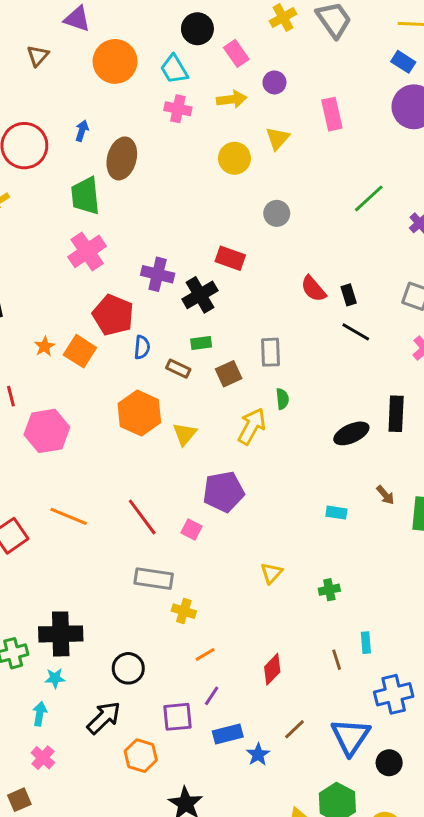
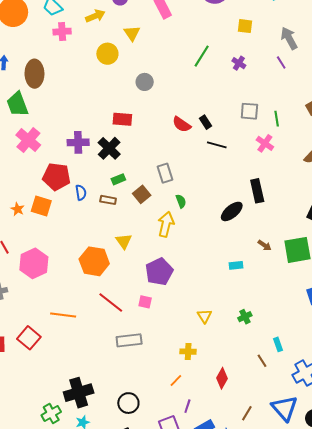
orange hexagon: (139, 413) -> (94, 261), moved
yellow cross: (184, 611) -> (188, 352), moved

